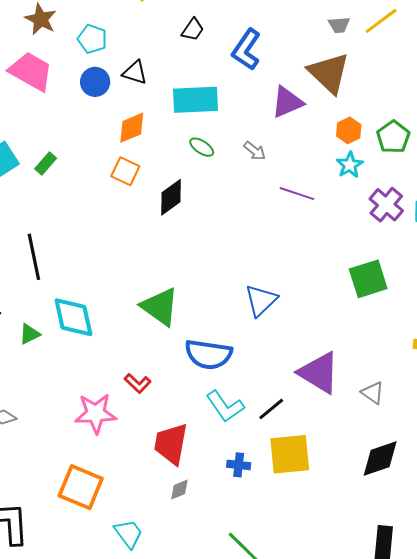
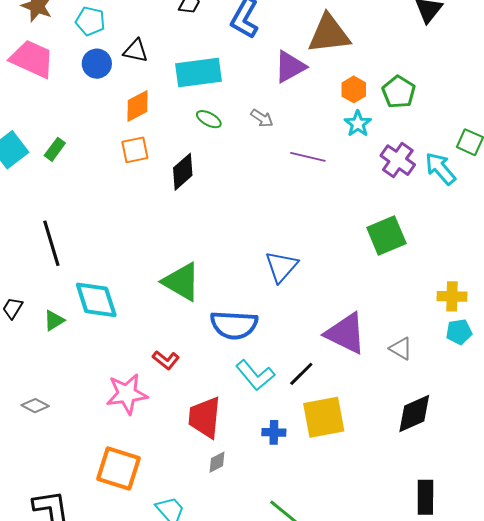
brown triangle: (329, 73) -> (329, 34), turned -45
orange square: (125, 171) -> (135, 150), turned -32

